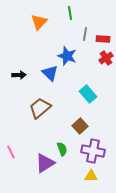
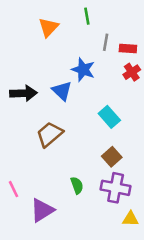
black arrow: (19, 75) -> (23, 93), size x1.5
brown square: (80, 126) -> (112, 157), moved
purple triangle: (45, 163) -> (42, 210), moved
yellow triangle: (91, 176) -> (130, 219), moved

